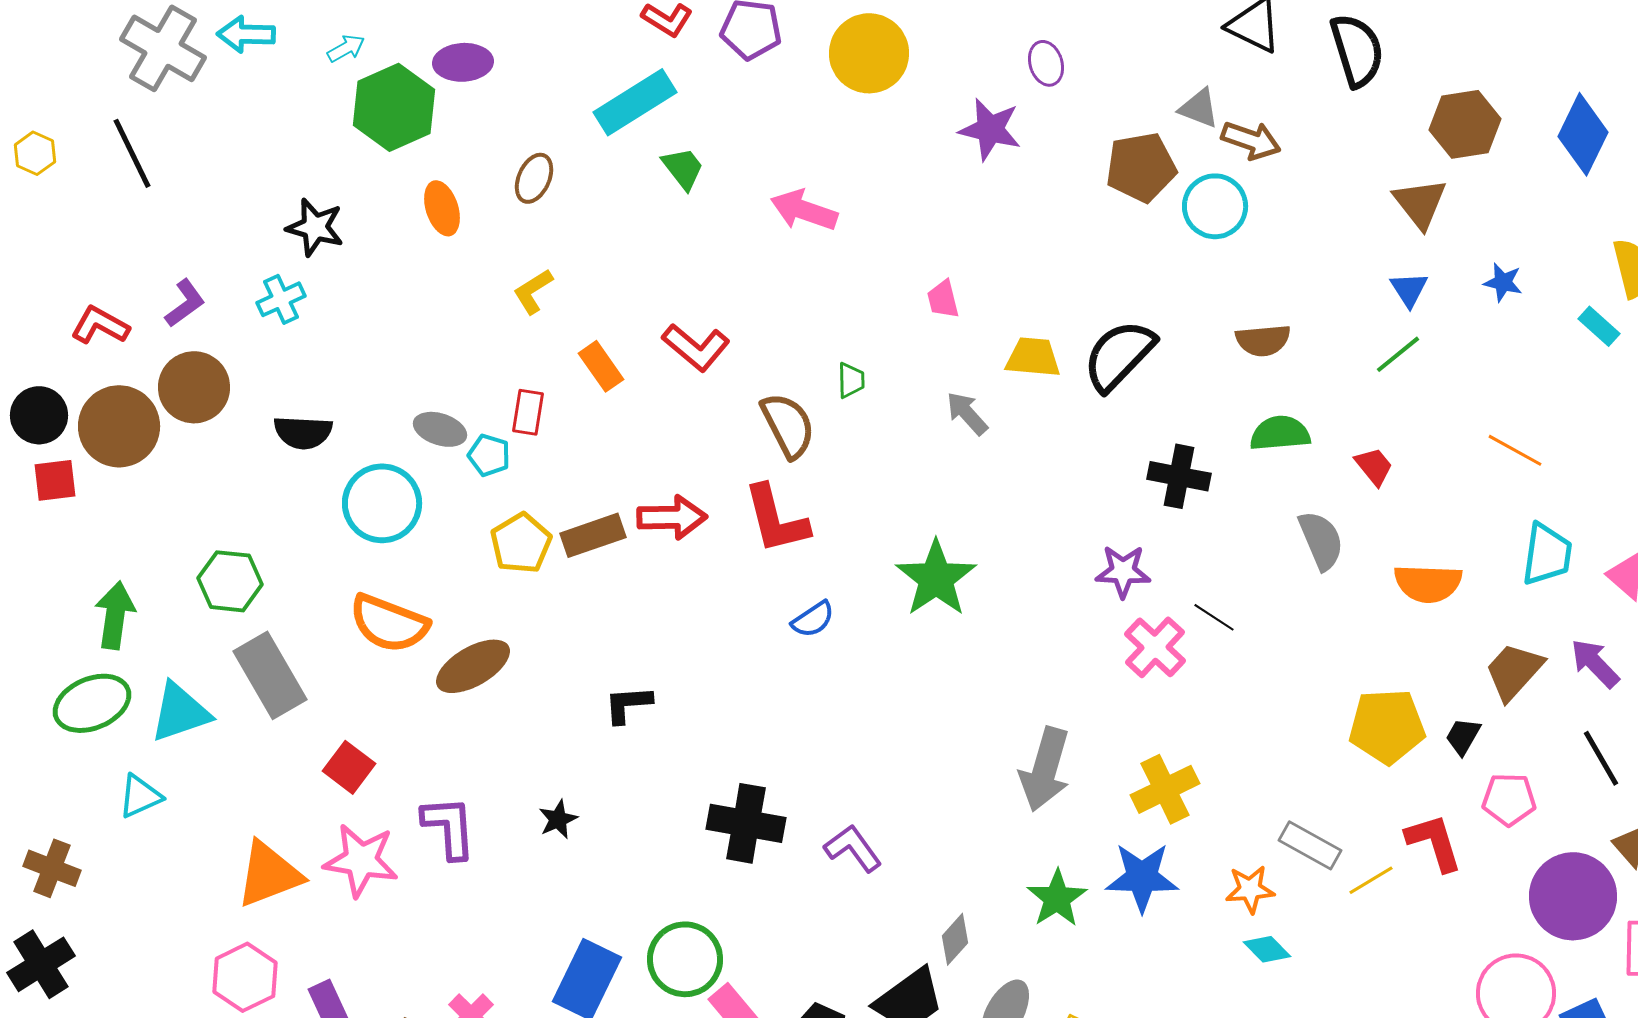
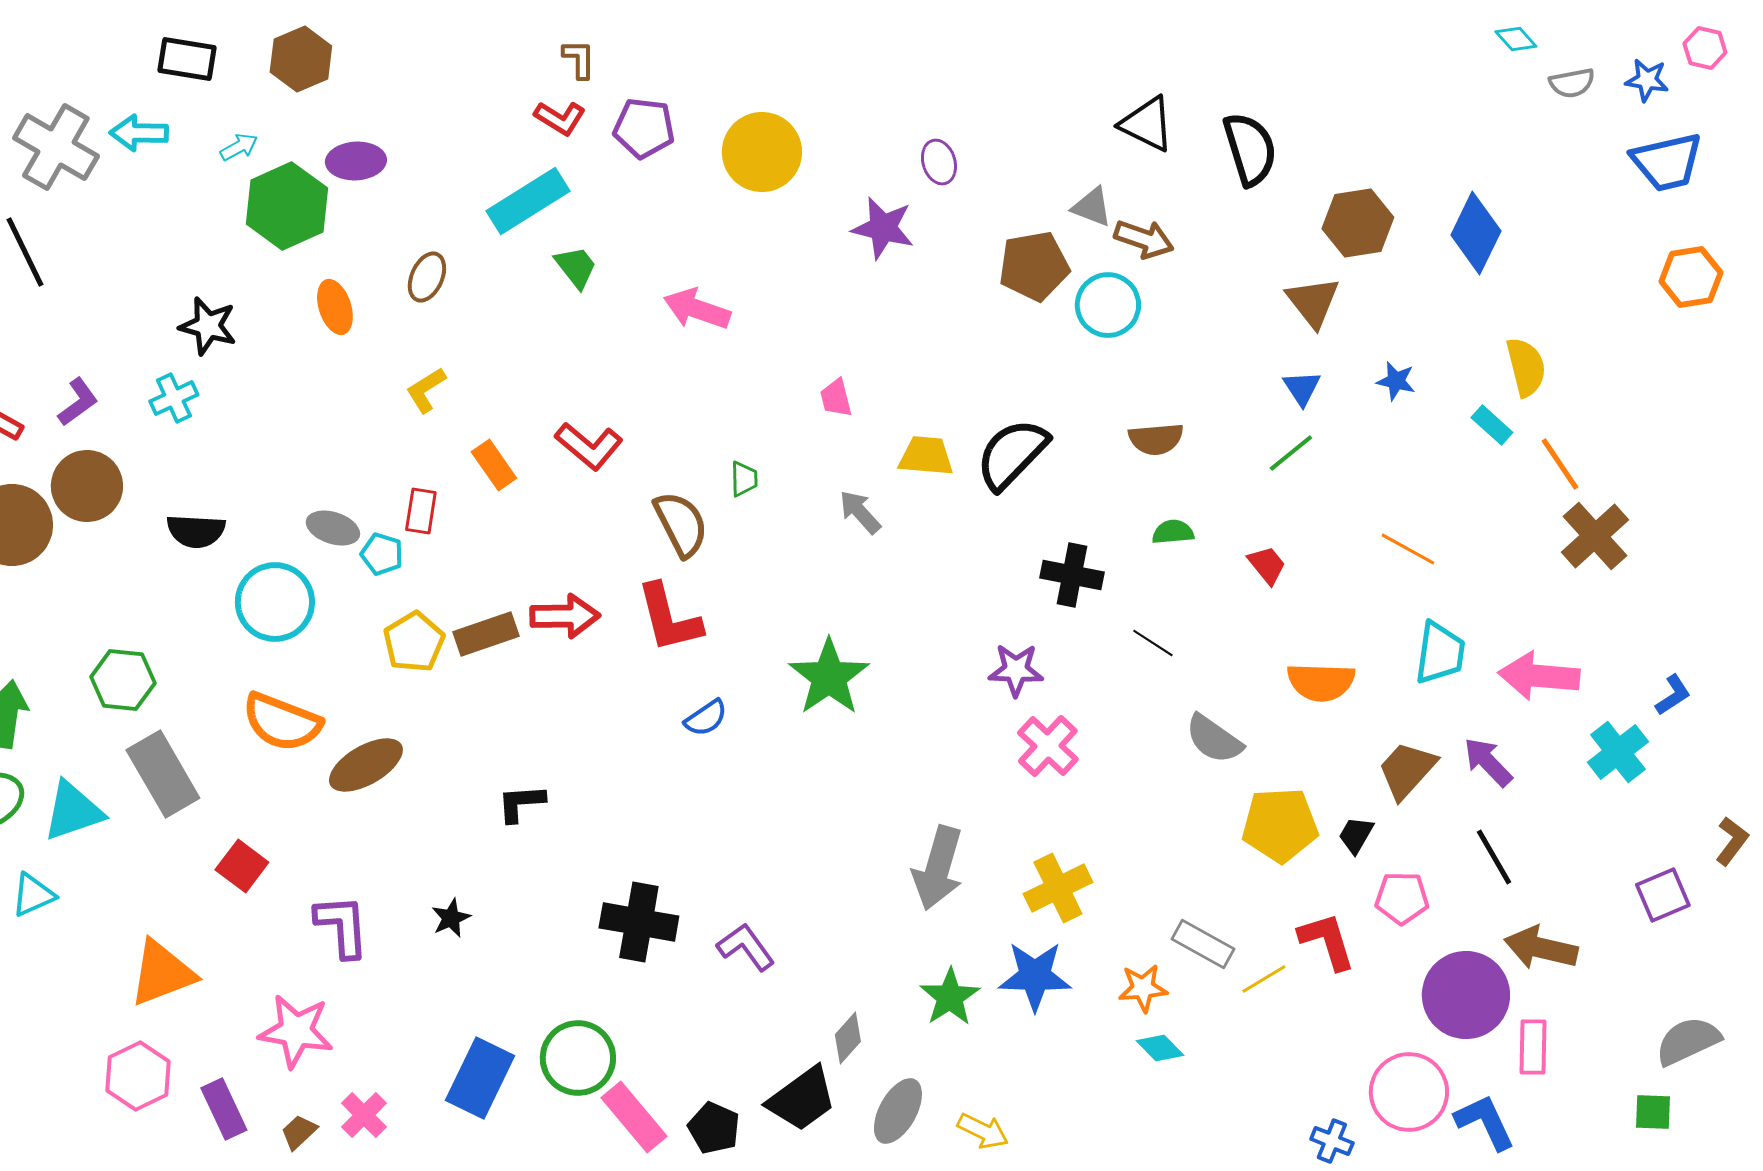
green semicircle: (1280, 433) -> (1173, 532), size x0.7
gray semicircle: (1321, 540) -> (1214, 739), moved, turned 148
black line: (1214, 617) -> (1153, 643), moved
pink star: (361, 860) -> (296, 1031), moved

